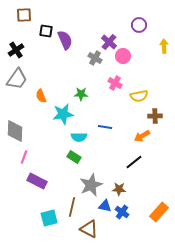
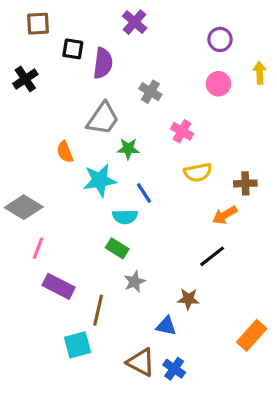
purple semicircle: (65, 40) -> (103, 63), turned 30
purple cross: (109, 42) -> (135, 22), moved
pink circle: (123, 56) -> (218, 84), moved
gray trapezoid: (17, 79) -> (103, 119), moved
yellow semicircle: (139, 96) -> (198, 172), moved
blue line: (105, 127) -> (144, 193), moved, turned 48
gray diamond: (15, 131) -> (24, 207), turned -60
gray star: (91, 185) -> (135, 282), moved, size x0.6
brown line: (72, 207) -> (98, 310), moved
blue cross: (122, 212) -> (174, 369), moved

